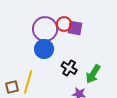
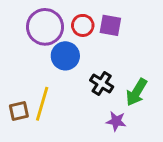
red circle: (64, 24) -> (83, 25), moved
purple circle: (45, 29) -> (45, 27), moved

